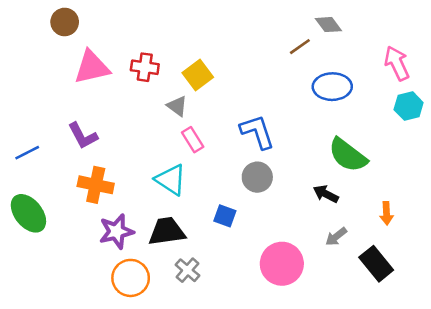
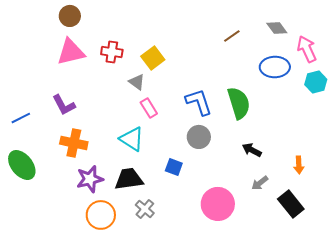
brown circle: (65, 22) -> (70, 16), moved
gray diamond: (328, 25) -> (277, 28), moved
blue ellipse: (332, 87) -> (275, 67), moved
green semicircle: (348, 155) -> (239, 103), moved, turned -144

